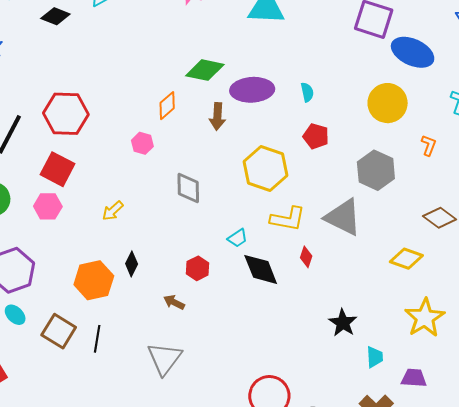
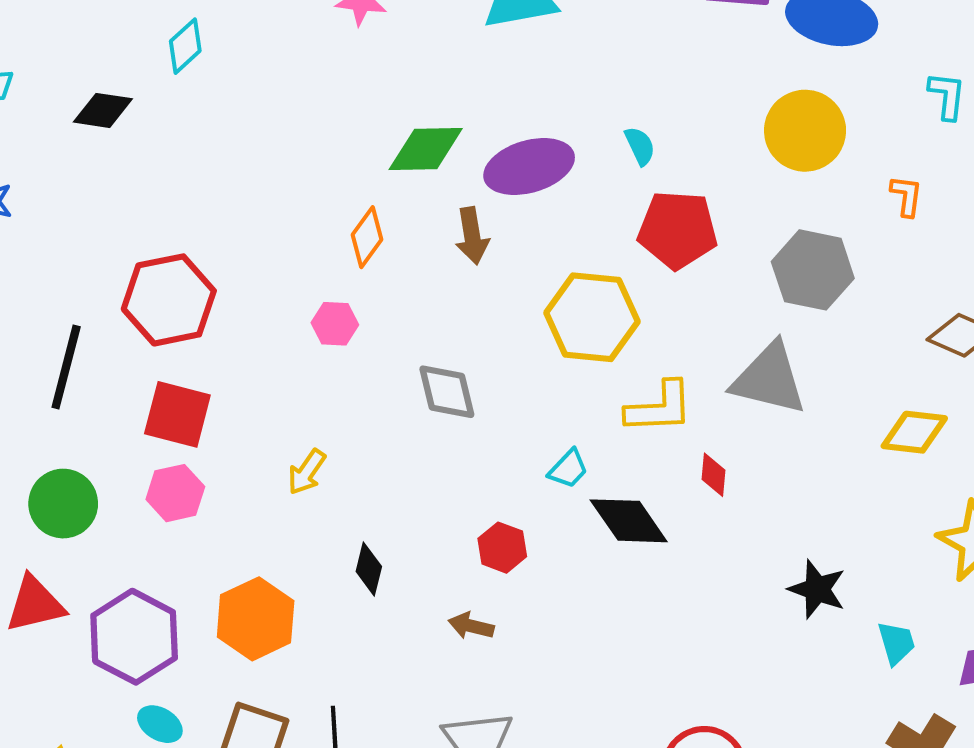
red pentagon: (316, 136) -> (678, 230), size x1.5
orange hexagon: (94, 280) -> (256, 619), moved

